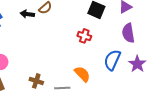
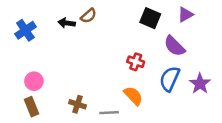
purple semicircle: (128, 33) -> (174, 46), moved, turned -36
red cross: (84, 36) -> (136, 62), moved

